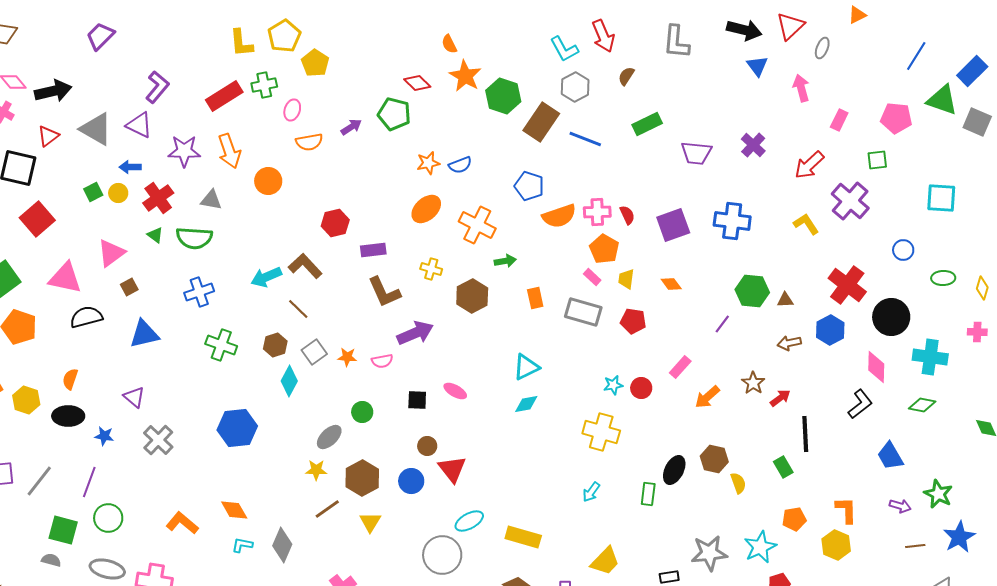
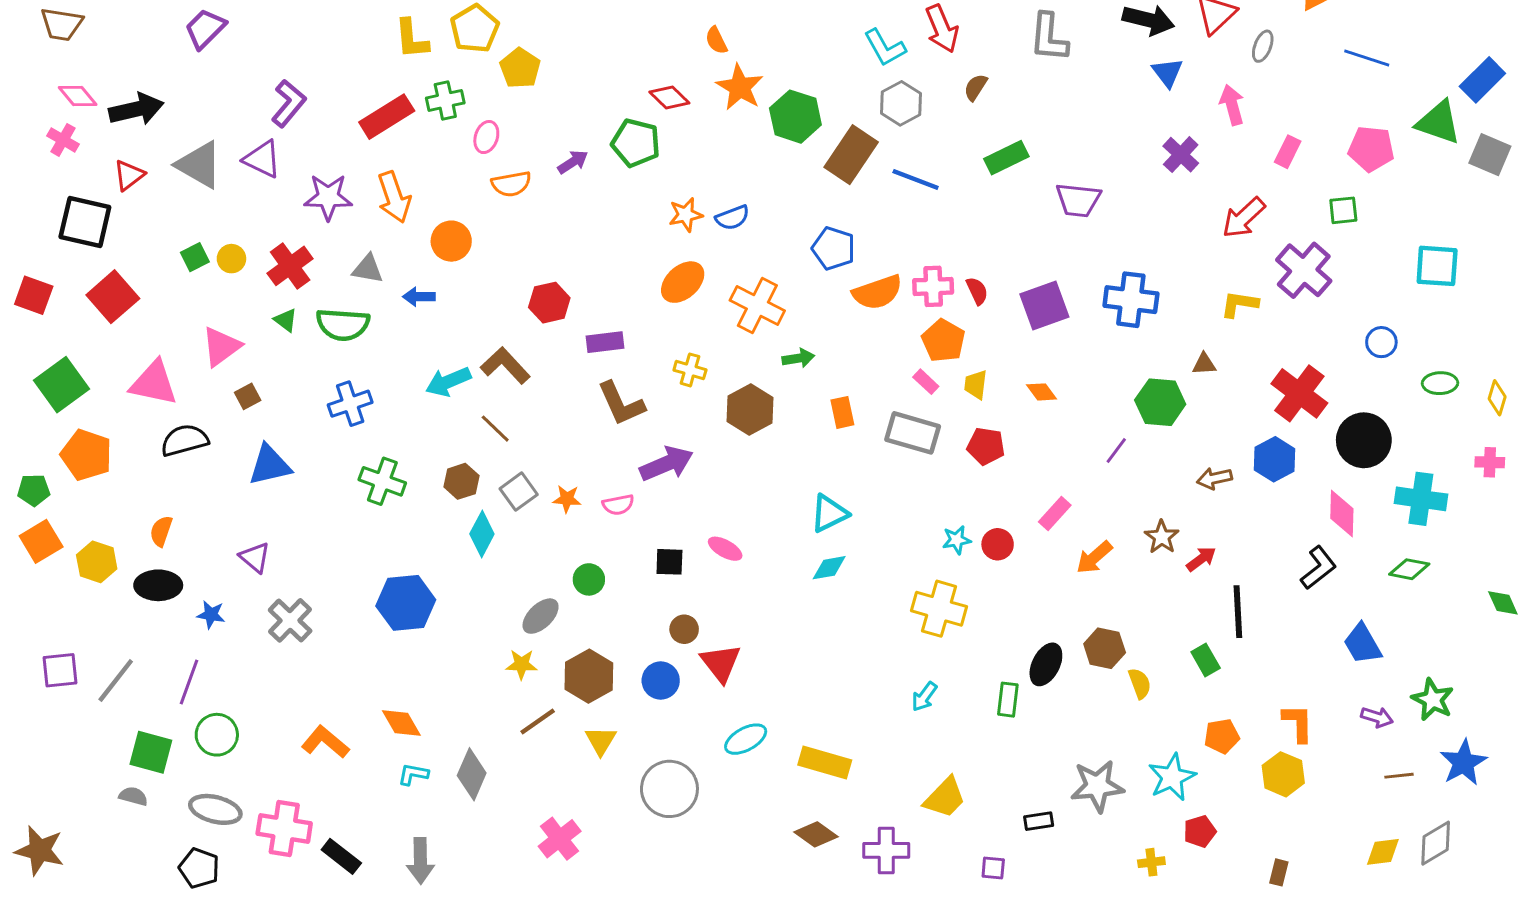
blue line: (916, 56) -> (1367, 58), moved, turned 76
purple cross: (753, 145) -> (1181, 155), moved
blue arrow: (130, 167) -> (419, 297), moved
yellow L-shape: (806, 224) -> (1239, 304), turned -48
brown triangle: (785, 300) -> (1204, 364), moved
gray circle: (442, 555) -> (669, 789), moved

